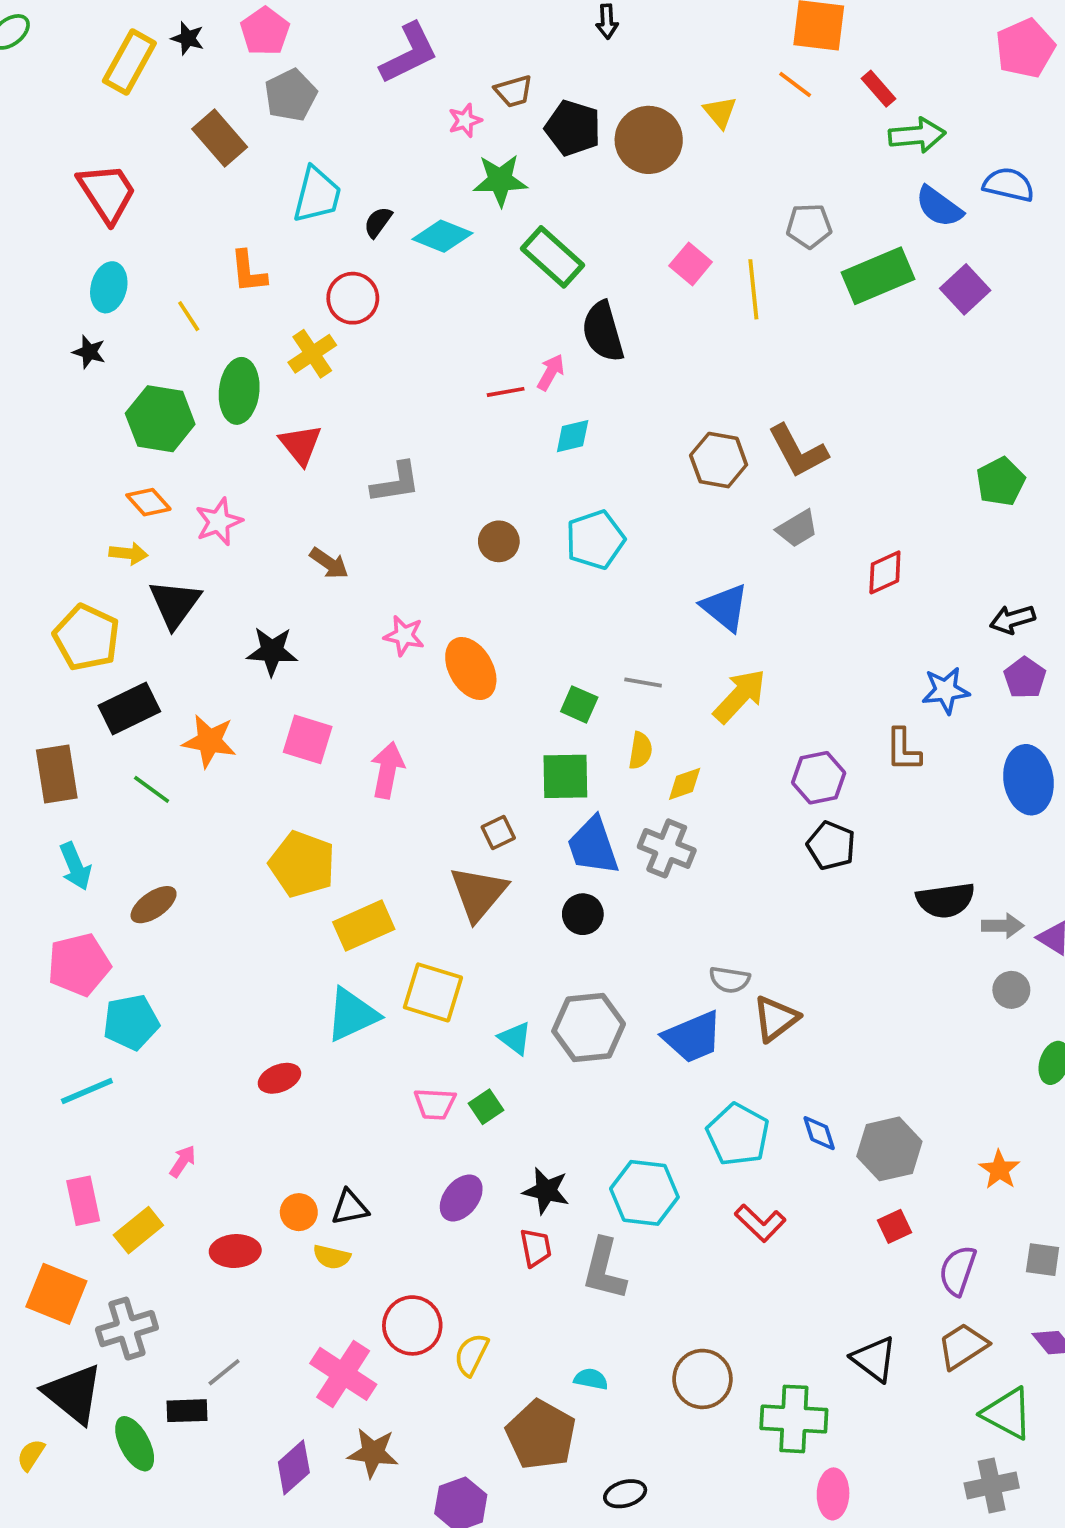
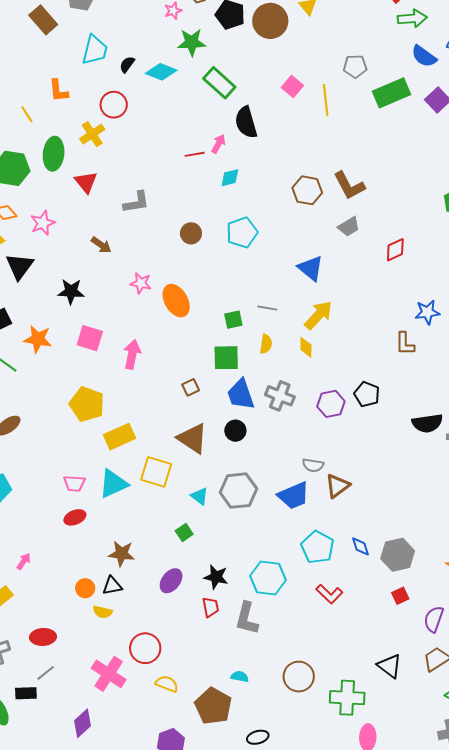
green square: (579, 704) -> (233, 320), turned -36
purple hexagon: (819, 778) -> (331, 404), moved
yellow diamond: (685, 784) -> (306, 347), moved, turned -70
brown triangle: (479, 893) -> (193, 438), moved, turned -36
pink trapezoid: (435, 1104) -> (74, 483), moved
red ellipse: (235, 1251) -> (43, 637), moved
yellow semicircle: (471, 1355) -> (167, 684), moved, turned 85
brown star: (373, 1453) -> (122, 554), moved

